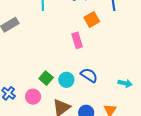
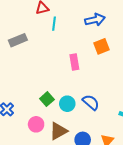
pink rectangle: (77, 40) -> (74, 62), moved
pink circle: (33, 97) -> (36, 124), moved

